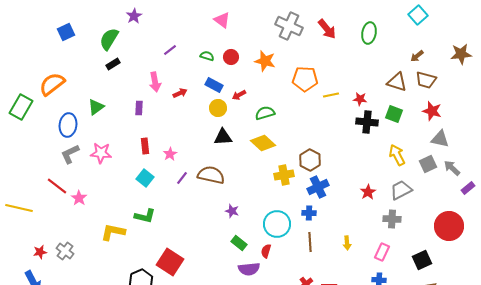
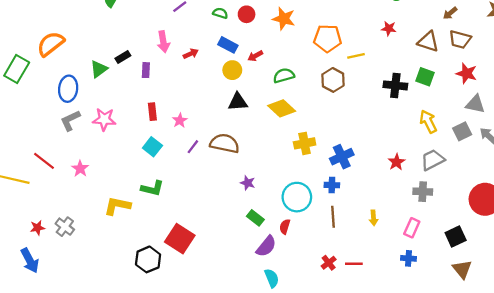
black rectangle: (113, 64) -> (123, 57), moved
red star: (360, 99) -> (389, 29), moved
brown hexagon: (310, 160) -> (333, 80), moved
red line: (57, 186) -> (44, 161), moved
purple semicircle: (249, 269) -> (266, 246), turned -45

